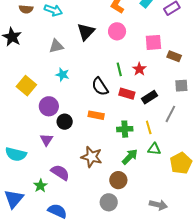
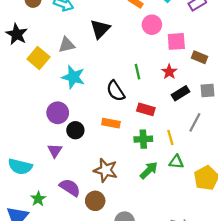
pink circle: (117, 31) -> (152, 25), moved
red star: (139, 69) -> (169, 72), moved
cyan star: (62, 75) -> (73, 77), size x1.5
yellow square: (26, 86) -> (38, 58), moved
red rectangle: (127, 94) -> (146, 109), moved
black rectangle: (149, 97) -> (181, 93), moved
brown circle: (118, 180) -> (95, 201), moved
green star: (40, 186) -> (38, 199), moved

